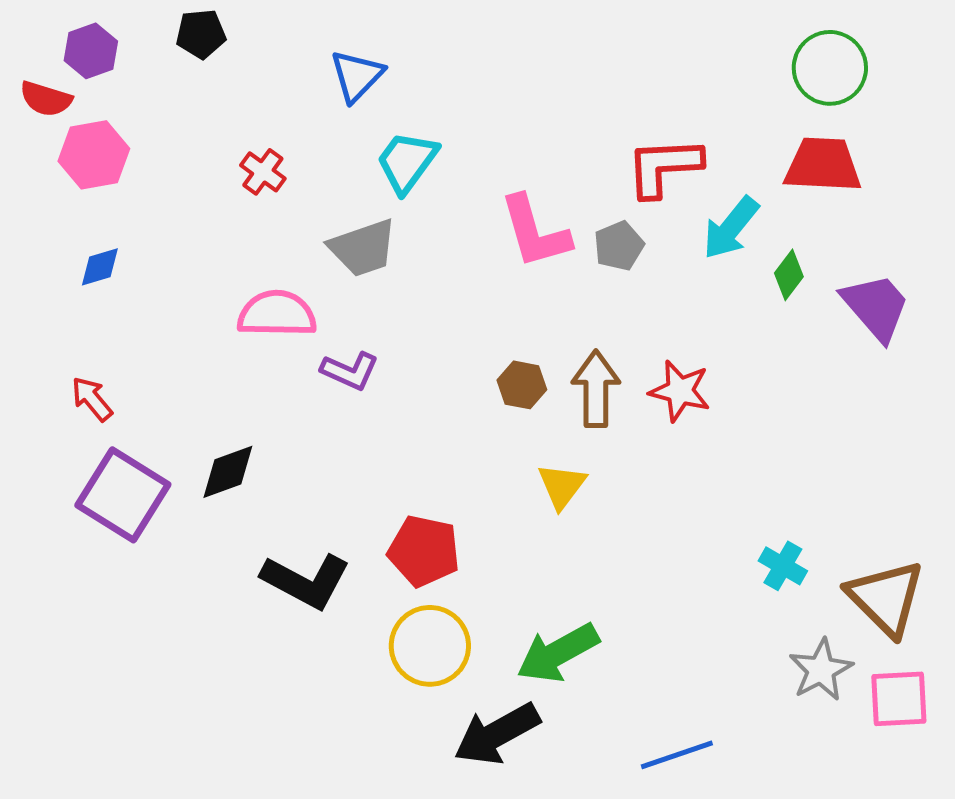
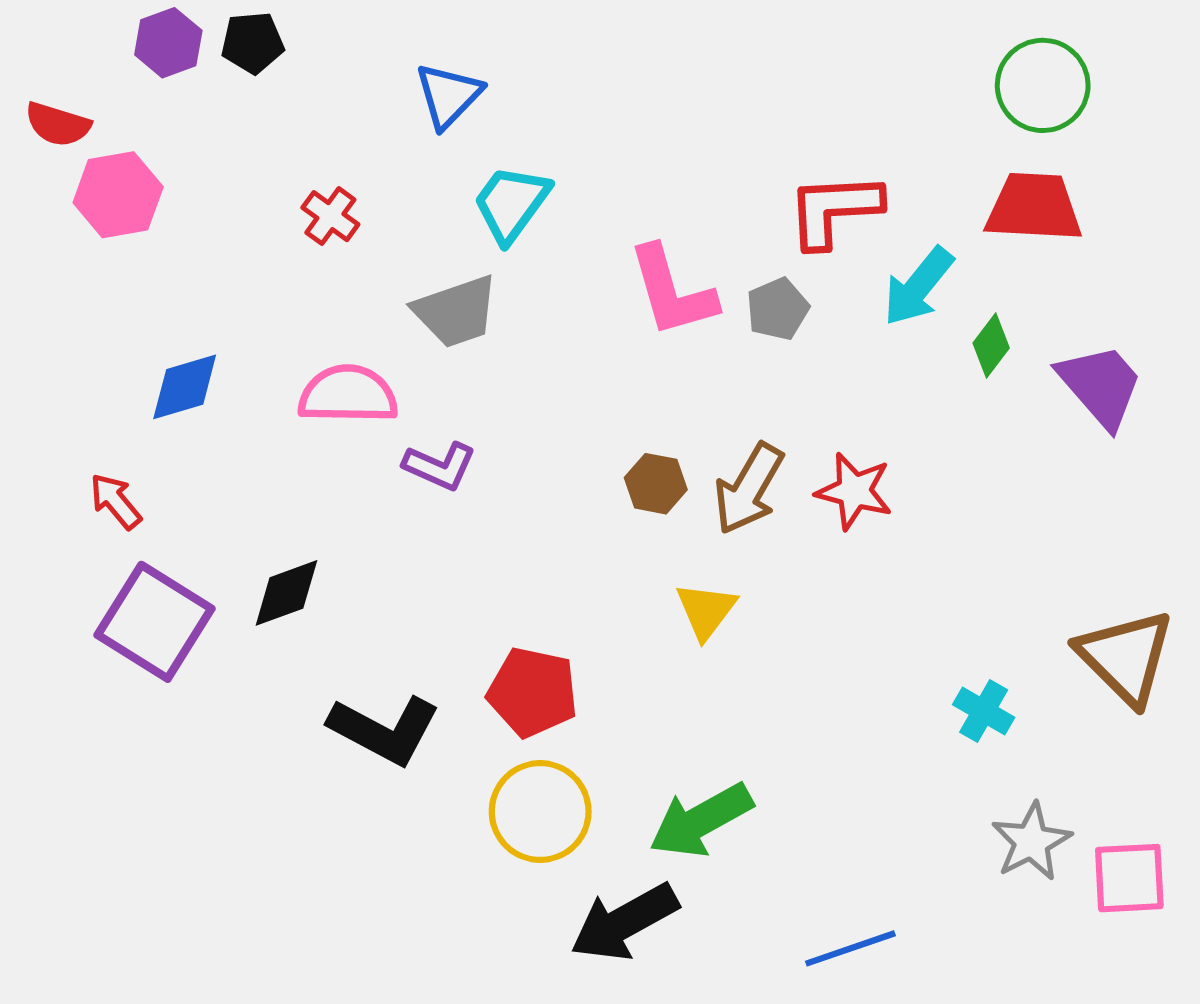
purple hexagon: (91, 51) -> (168, 43), moved
blue diamond: (100, 267) -> (185, 387), moved, size x1.4
brown arrow: (596, 389) -> (749, 489), turned -150
brown triangle: (886, 598) -> (1126, 657), moved

